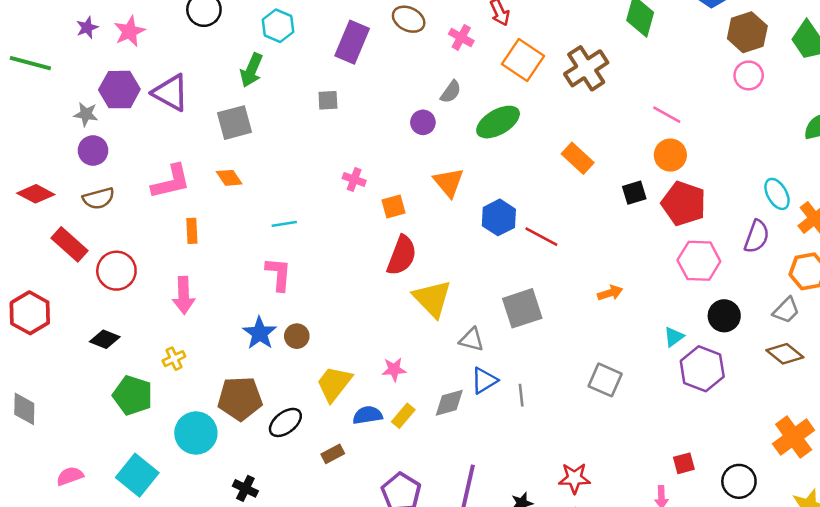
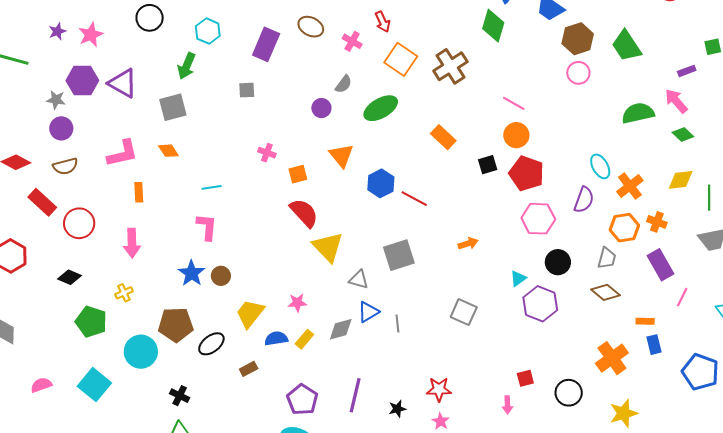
red semicircle: (402, 255) -> (304, 213), turned -64
gray trapezoid: (786, 310) -> (607, 258), turned -30

